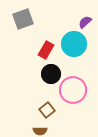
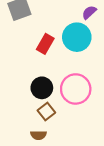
black circle: (51, 74) -> (42, 88), moved

